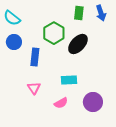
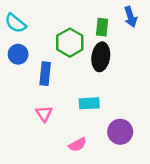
green rectangle: (79, 13) -> (102, 27), moved
black ellipse: (78, 44) -> (101, 57), turned -35
pink semicircle: (61, 103) -> (78, 145), moved

